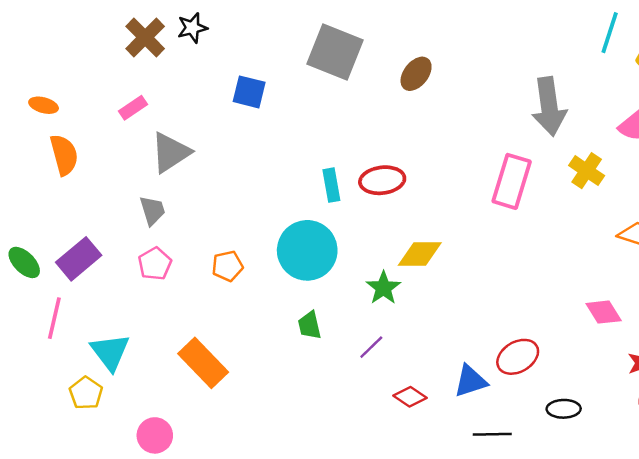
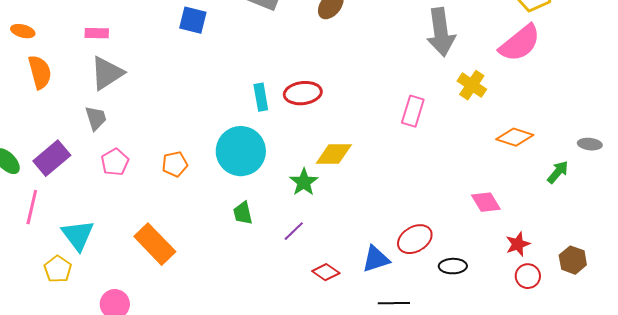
pink rectangle: (133, 108) -> (97, 33), turned 35
gray triangle: (171, 152) -> (107, 73), moved
pink rectangle: (512, 181) -> (413, 111), moved, size x0.7
gray trapezoid: (152, 210) -> (96, 118), moved
black ellipse: (564, 409) -> (453, 266), moved

